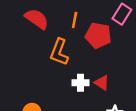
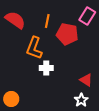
white cross: (80, 83) -> (46, 68), moved
red triangle: (102, 83) -> (86, 80), moved

